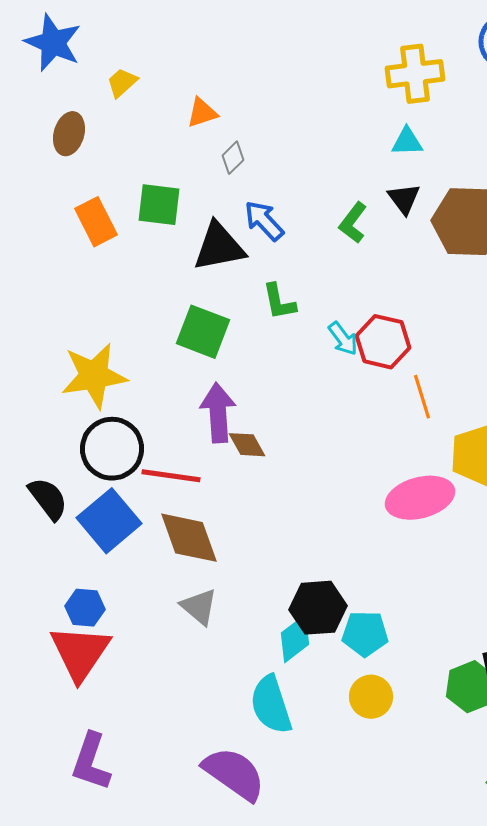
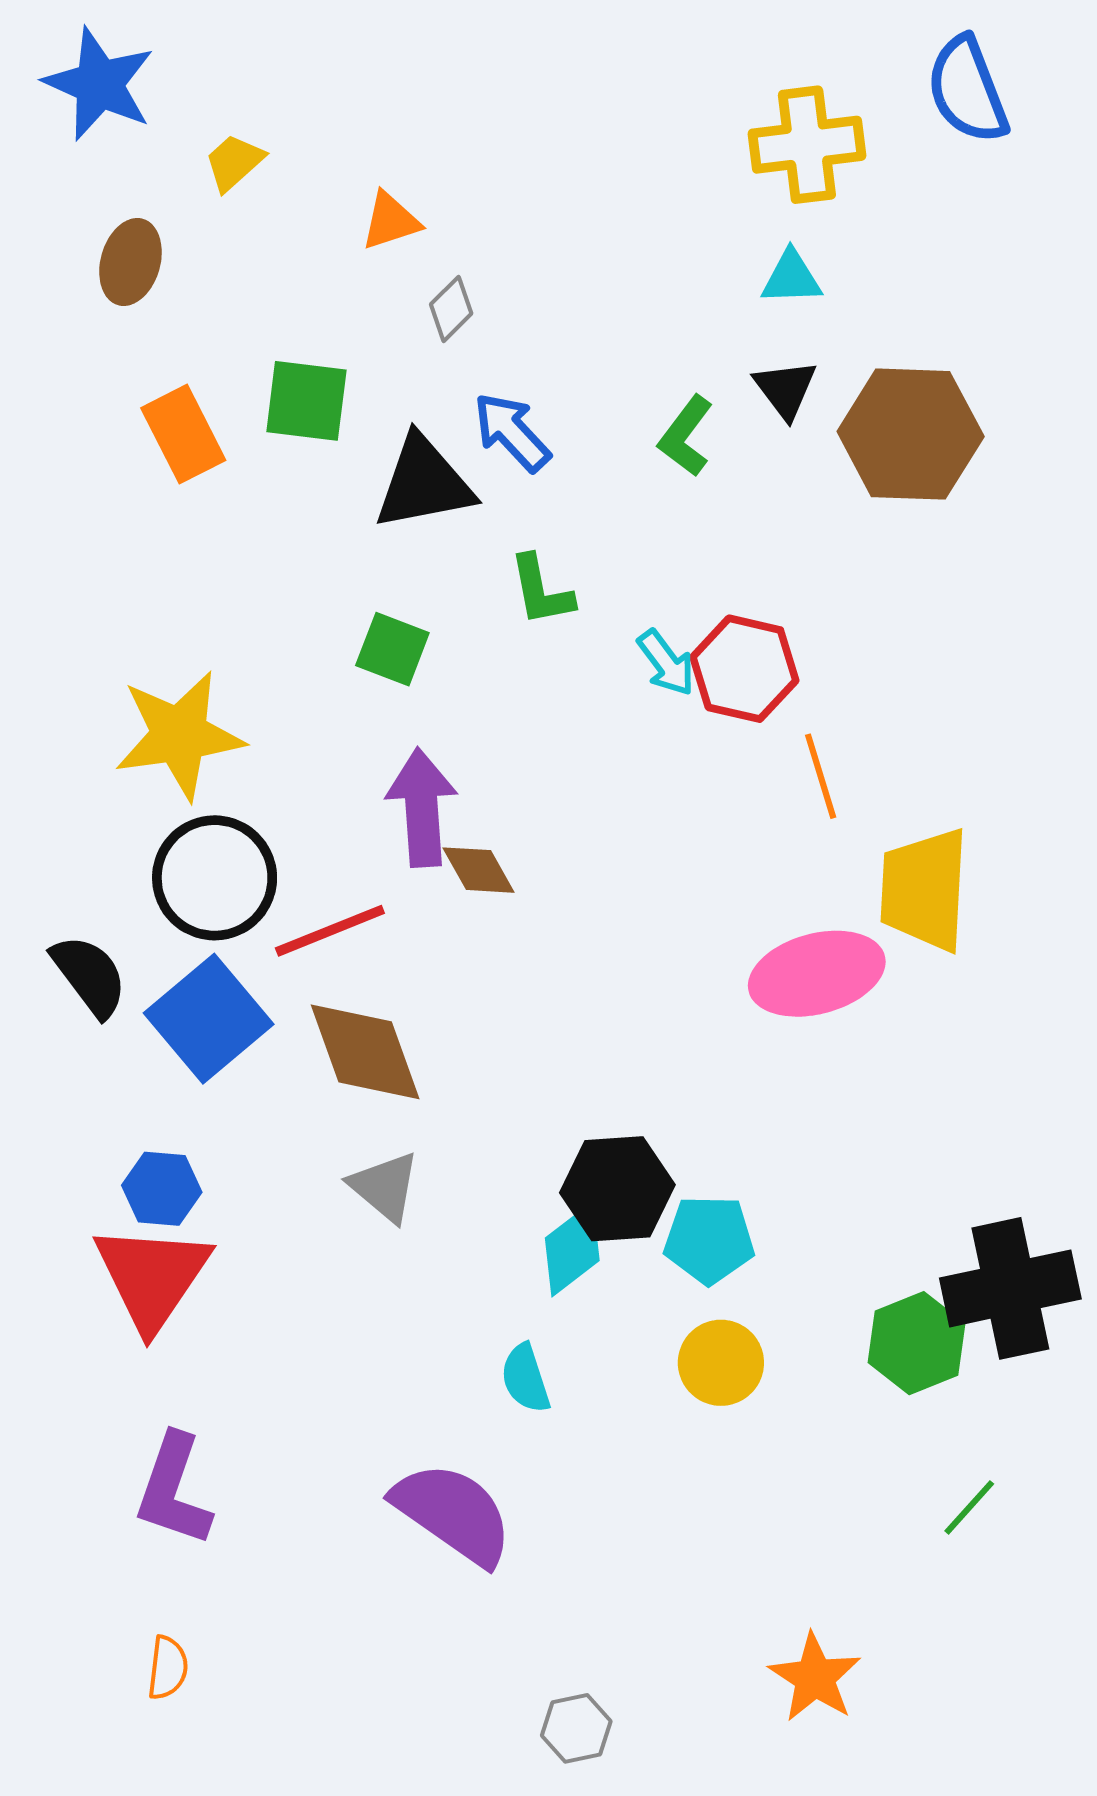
green square: (203, 332) -> (392, 649), size x0.7
red line: (171, 476) -> (330, 931), turned -30
cyan semicircle: (271, 705) -> (525, 1378), size x0.6

